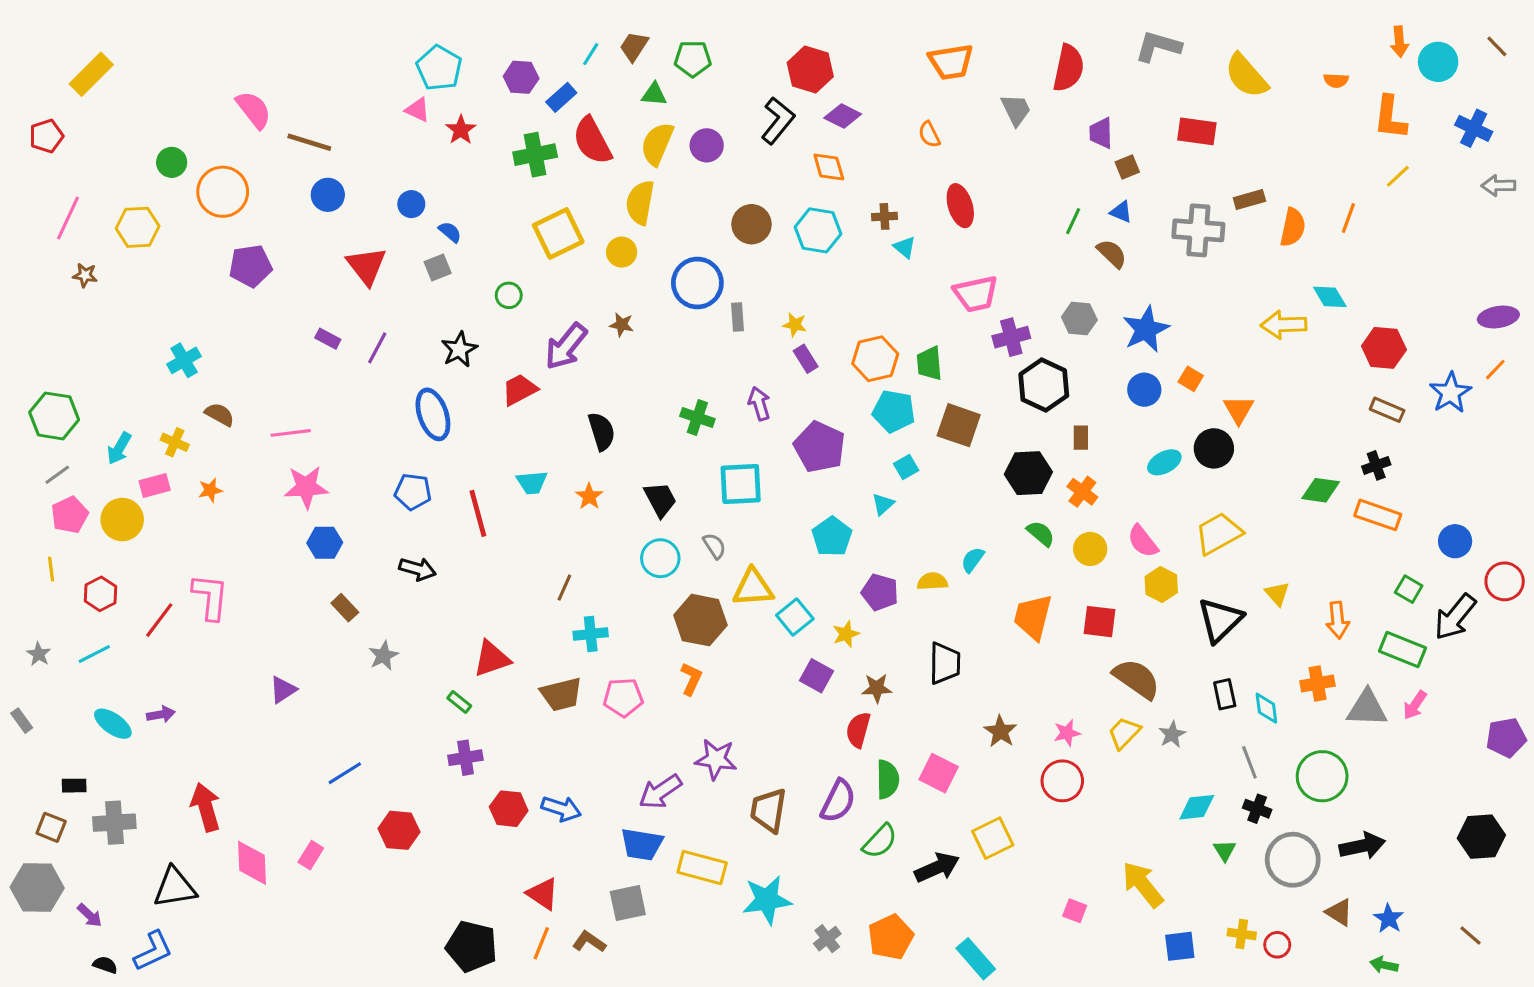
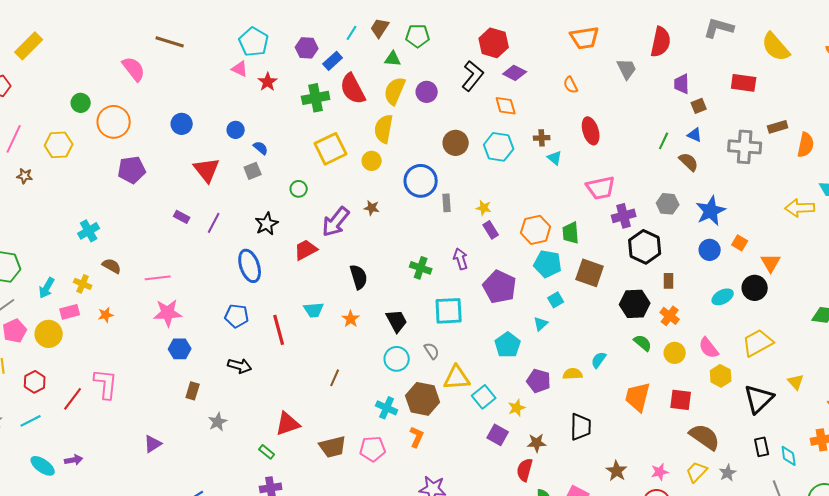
brown line: (309, 142) -> (170, 42), moved
brown rectangle: (345, 608) -> (193, 391), turned 60
cyan cross: (591, 634) -> (387, 408), moved, turned 30

